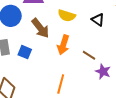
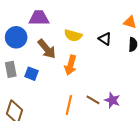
brown line: (89, 55) -> (93, 100), moved
purple star: (103, 71) -> (112, 100), moved

